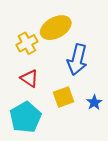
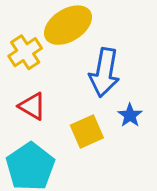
blue star: (94, 102) -> (130, 115), moved

